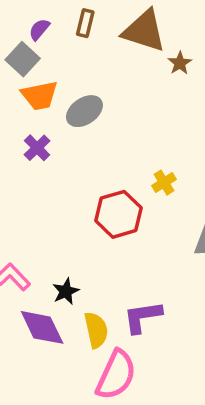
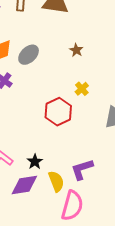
brown star: (180, 63) -> (76, 50), moved
purple diamond: (42, 327) -> (24, 185), turned -64

